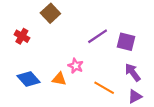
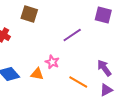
brown square: (50, 13) -> (29, 14), turned -30
purple square: (126, 42) -> (103, 15), moved

